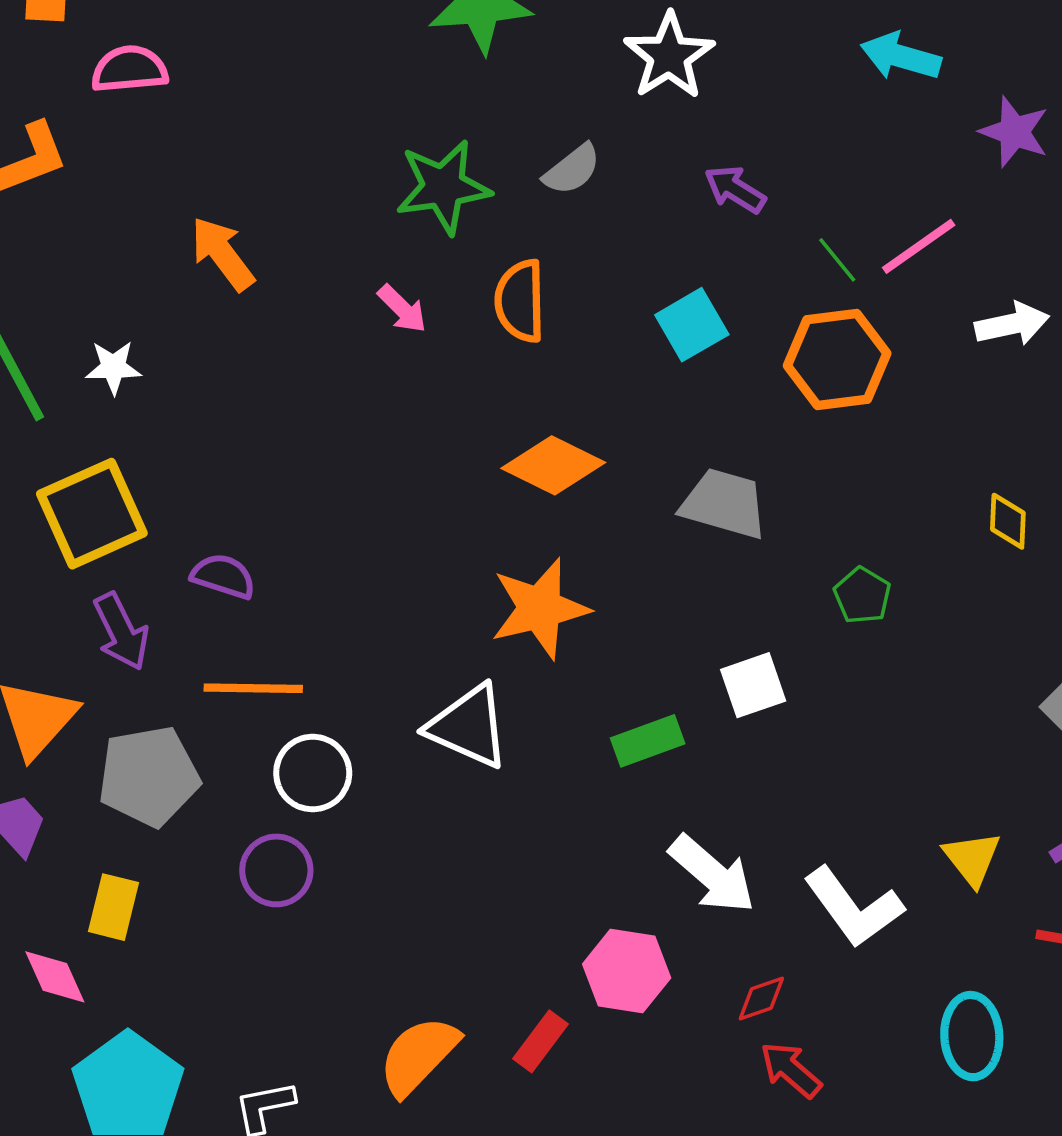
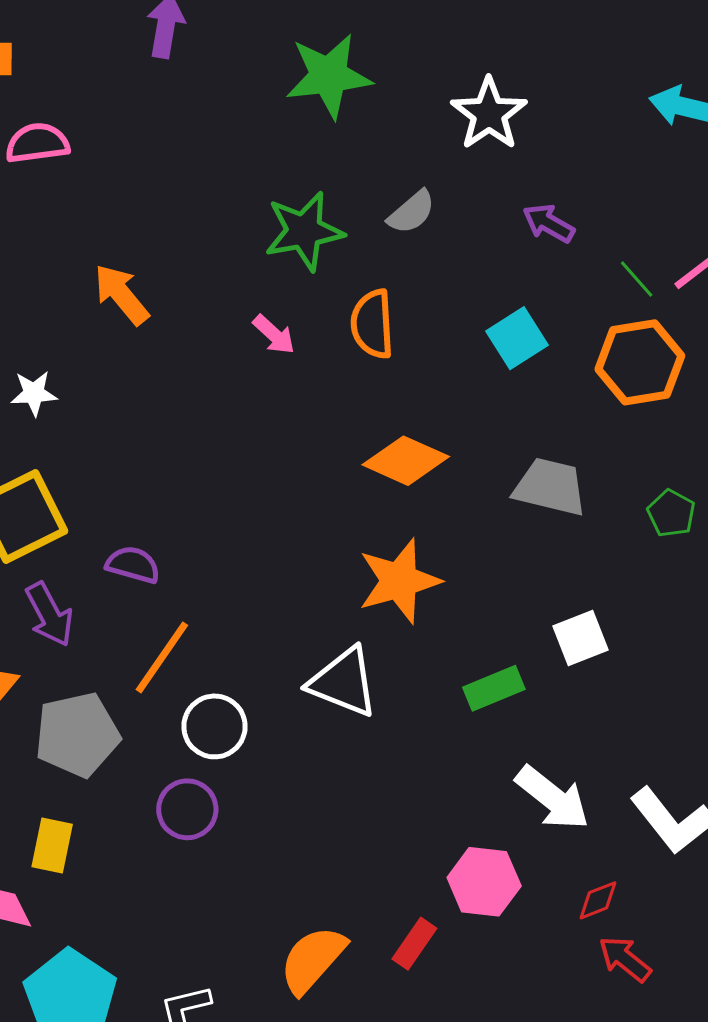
green pentagon: (862, 596) -> (671, 513), moved
orange line: (253, 688) -> (162, 657), turned -54

